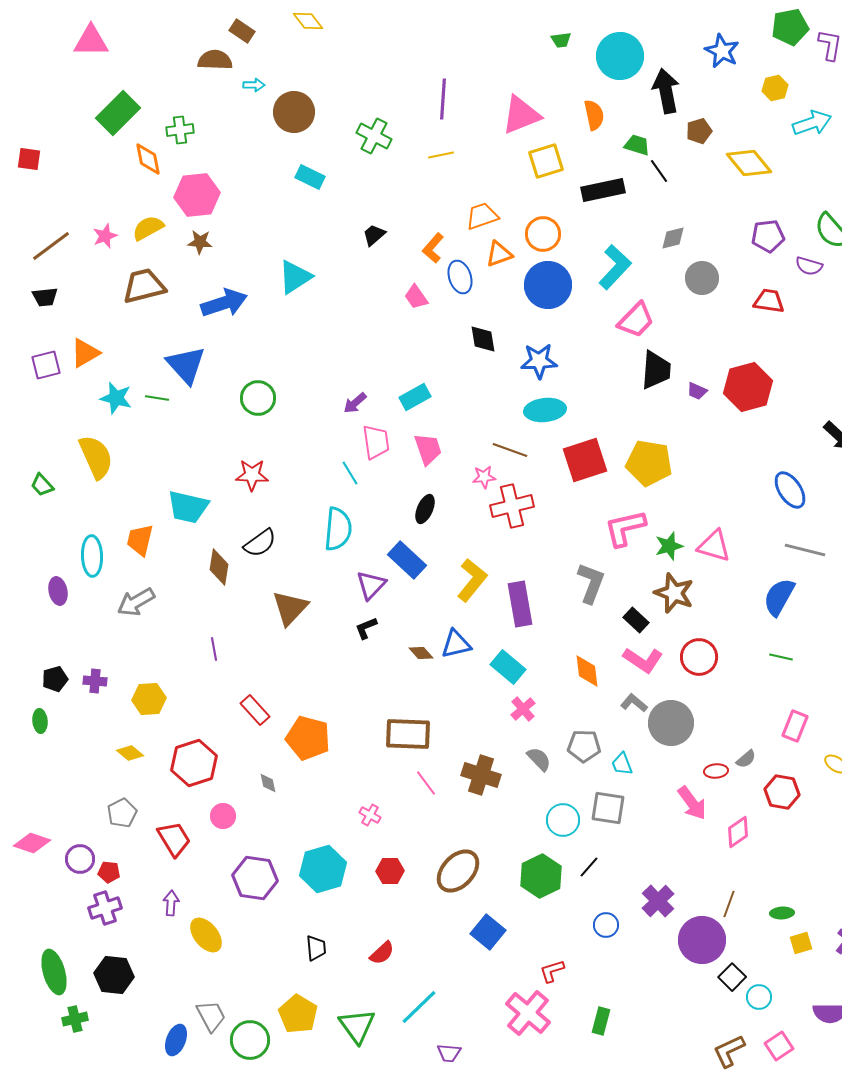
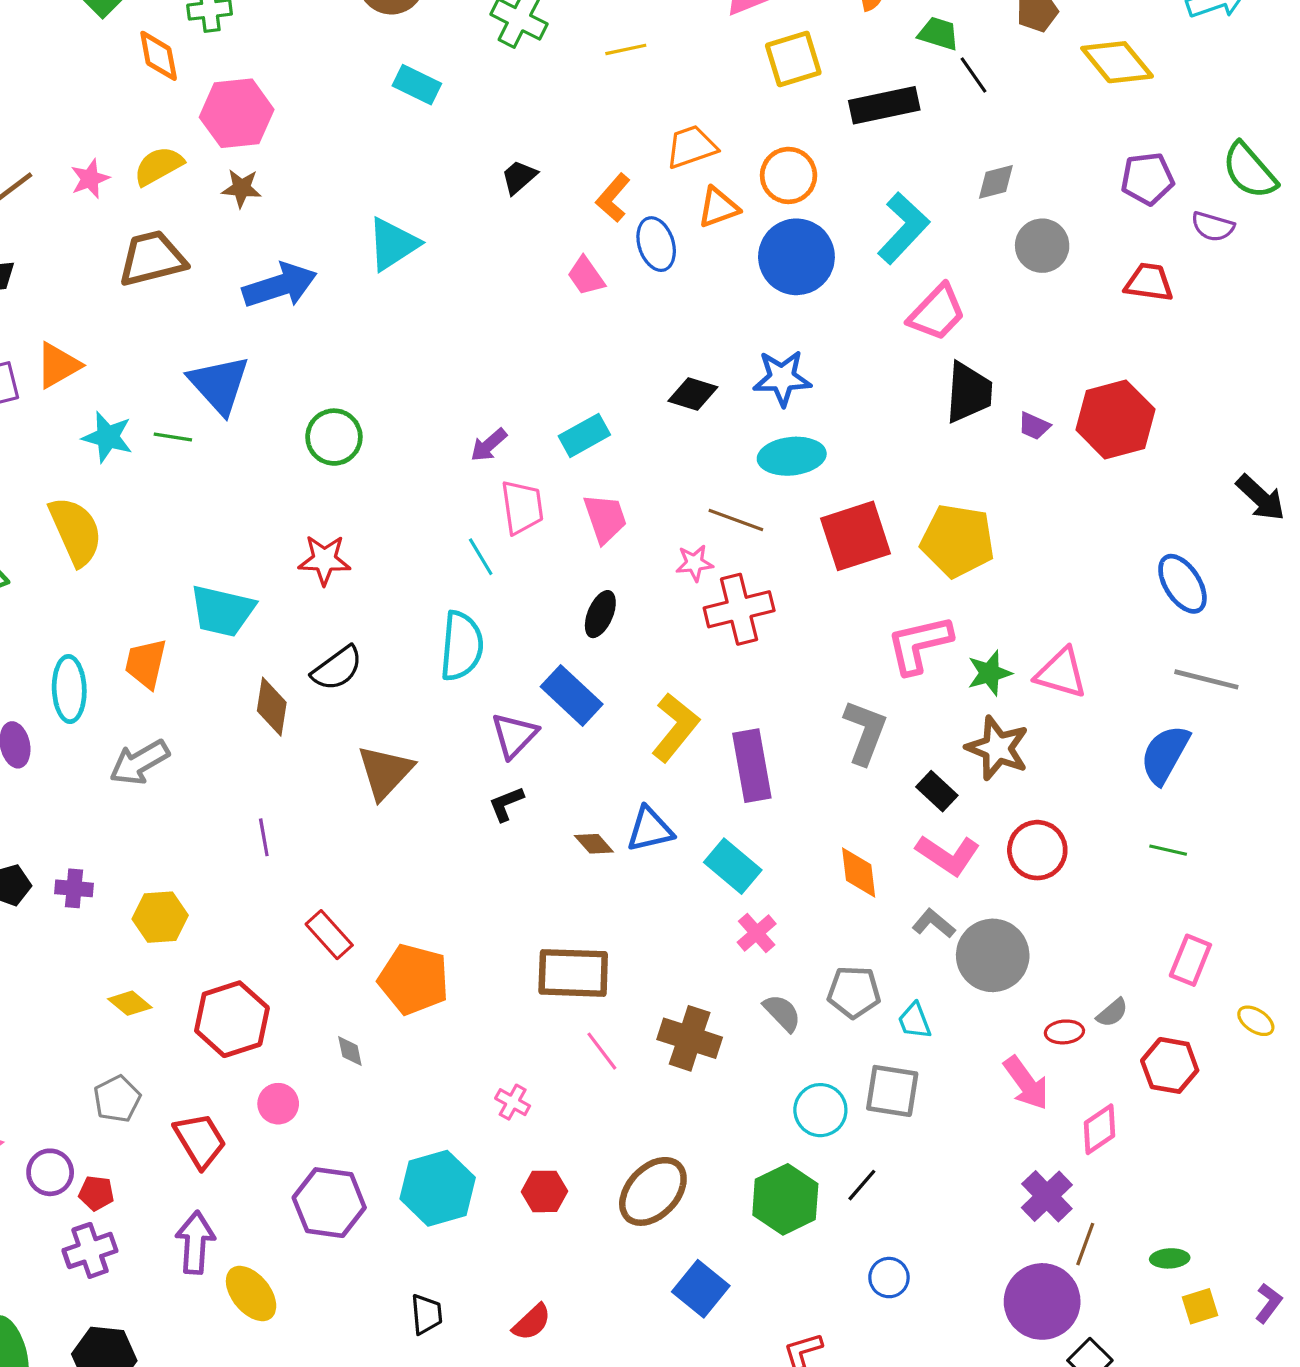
black diamond: (483, 339) -> (693, 394), moved, turned -64
purple cross: (658, 901) -> (1047, 1196), moved
purple arrow: (171, 903) -> (195, 1242), size x1.5

